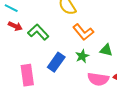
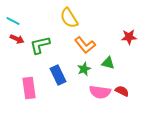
green L-shape: (38, 32) -> (40, 45), turned -60
blue rectangle: (56, 62) -> (58, 75), turned -60

